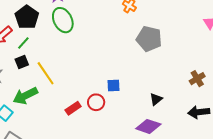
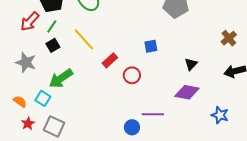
yellow line: (46, 73) -> (84, 39), moved
blue square: (113, 85) -> (151, 46), moved
red rectangle: (73, 108) -> (110, 60), moved

